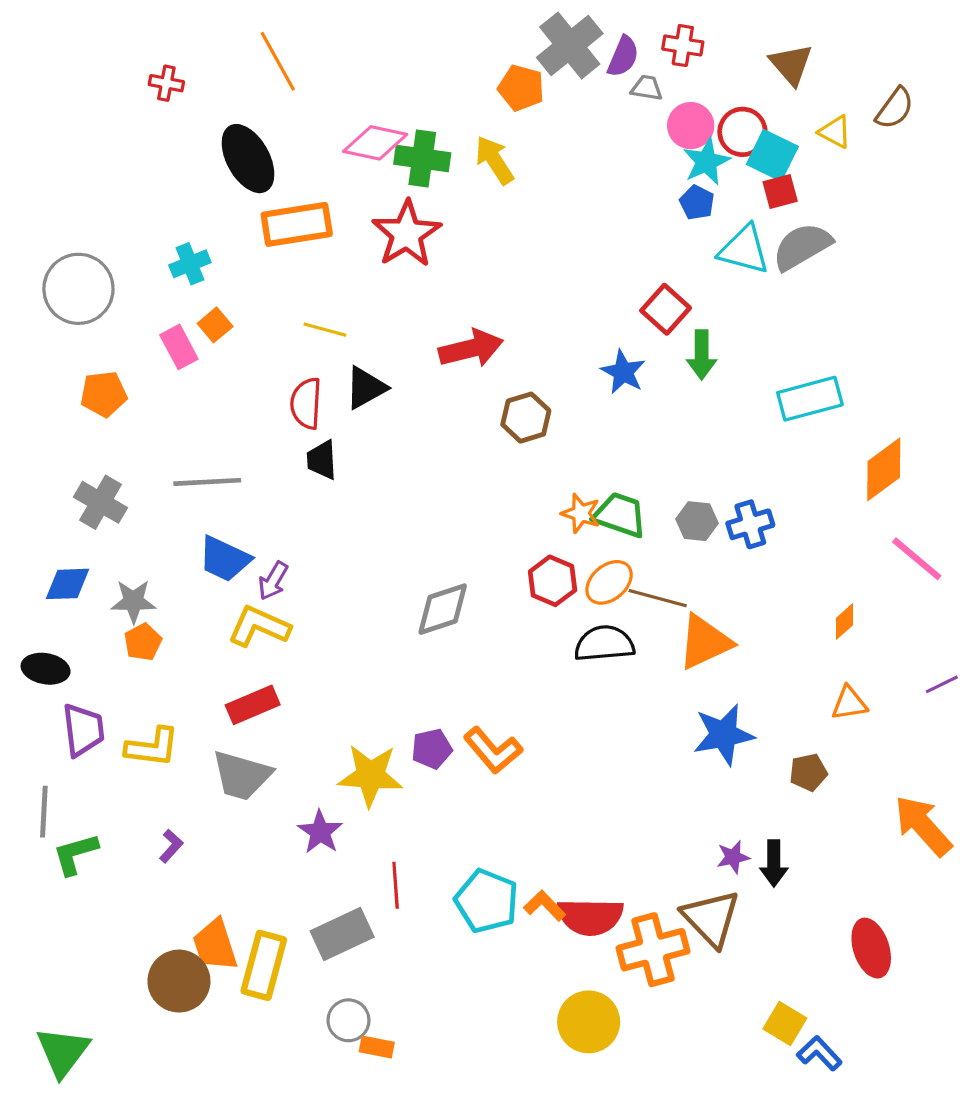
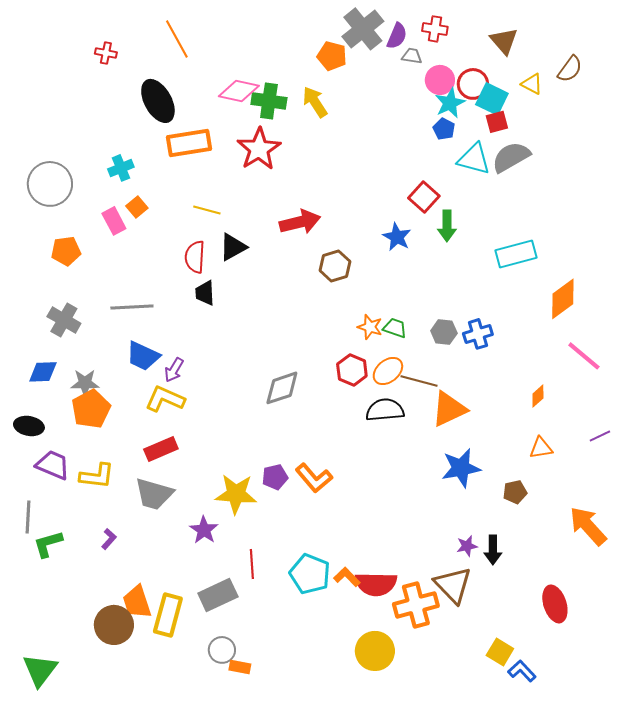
green trapezoid: (620, 515) -> (395, 328), size x0.7
orange pentagon: (143, 642) -> (91, 409), size x1.6
purple trapezoid: (83, 730) -> (53, 465), turned -60

